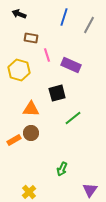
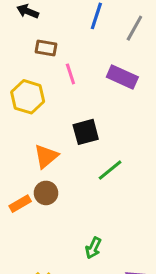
purple rectangle: (71, 65) -> (122, 77), moved
orange triangle: (31, 109) -> (46, 156), turned -42

